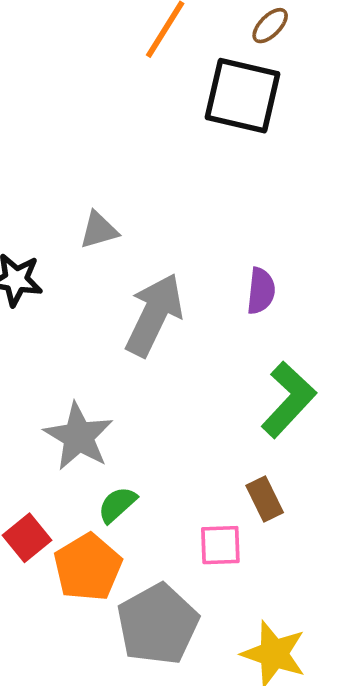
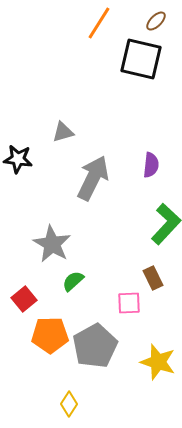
orange pentagon: (88, 567) -> (50, 335), moved, turned 30

